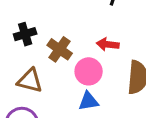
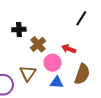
brown triangle: (30, 81) -> (28, 73), moved, turned 36
blue triangle: (88, 101) -> (57, 82), moved

